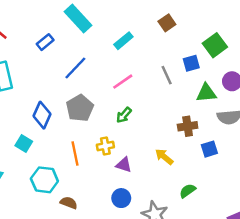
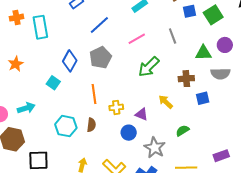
blue square: (191, 63) -> (189, 11), moved
green arrow: (124, 115) -> (149, 67), moved, size x1.6
yellow cross: (105, 146) -> (116, 107), moved
purple triangle: (124, 165) -> (142, 114), moved
cyan hexagon: (44, 180) -> (66, 126), moved
brown semicircle: (69, 203) -> (91, 125), moved, turned 72

